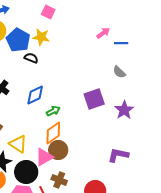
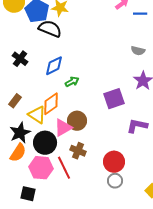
black semicircle: (31, 58) -> (50, 29), size x1.6
gray semicircle: (119, 72) -> (138, 51), moved, turned -32
purple square: (94, 99) -> (114, 99), moved
orange diamond: (53, 133) -> (51, 104), moved

